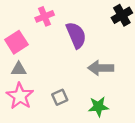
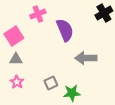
pink star: (20, 96) -> (17, 82), size x0.6
green star: (98, 107) -> (72, 93), moved

